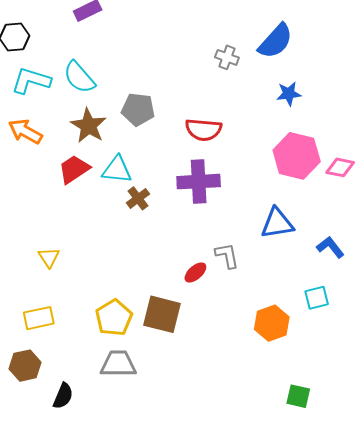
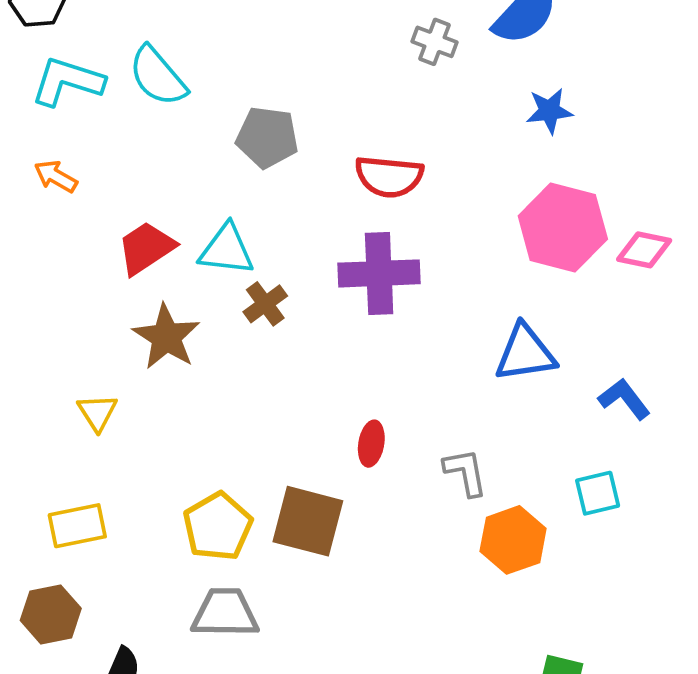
brown star: (89, 126) -> (166, 337), moved
orange arrow: (25, 131) -> (56, 176), size x0.7
gray L-shape: (227, 256) -> (466, 472), moved
red ellipse: (195, 272) -> (371, 444), turned -40

